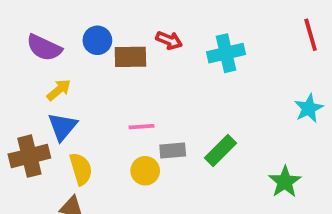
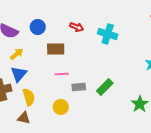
cyan cross: (226, 53) -> (108, 34), turned 30
brown rectangle: (130, 57) -> (56, 49), moved
yellow circle: (145, 171) -> (61, 107), moved

